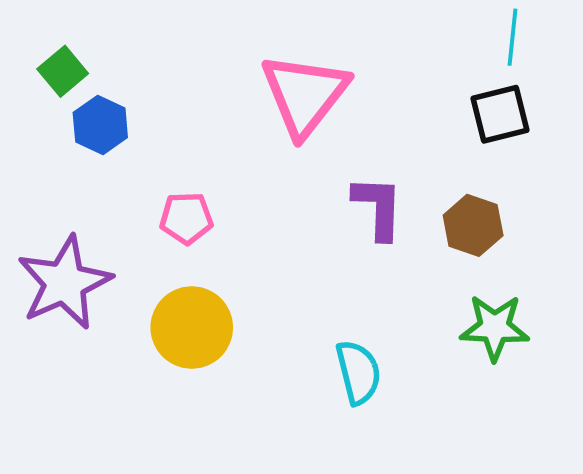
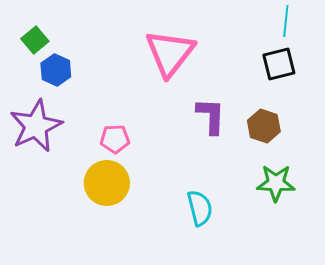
pink pentagon: (186, 218) -> (115, 139), moved
purple star: (65, 283) -> (36, 126), moved

